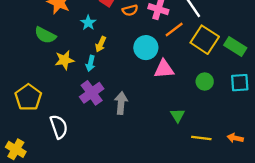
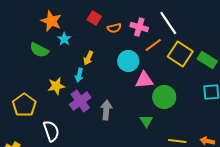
cyan star: (88, 23) -> (64, 39), moved
yellow star: (64, 60) -> (56, 86), moved
green circle: (205, 82) -> (164, 97), moved, size x1.5
green triangle: (178, 115) -> (146, 121), moved

